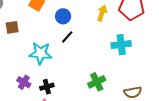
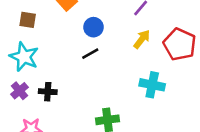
cyan star: (41, 53) -> (24, 57), moved
black cross: (47, 87) -> (48, 92), moved

